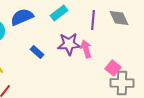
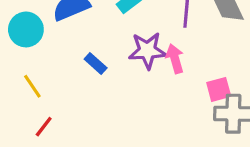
pink square: (113, 68) -> (219, 89), turned 35

